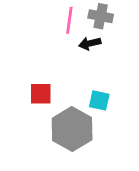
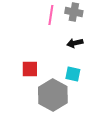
black arrow: (90, 43) -> (75, 43), moved

